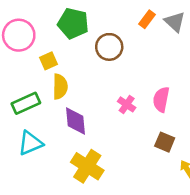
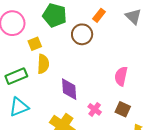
orange rectangle: (147, 19) -> (99, 15), moved
pink cross: (127, 104) -> (95, 109), moved
purple diamond: (75, 121) -> (69, 89), moved

